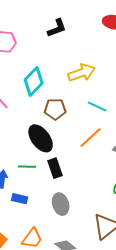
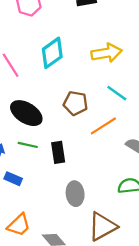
brown pentagon: (55, 109) -> (76, 103), moved
black ellipse: (41, 138) -> (26, 113), moved, turned -32
gray ellipse: (61, 204) -> (75, 194), moved

